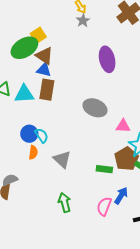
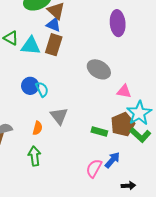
orange semicircle: (33, 152) -> (38, 128), moved
green arrow: (65, 202) -> (34, 156), moved

